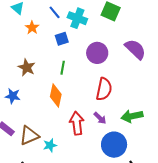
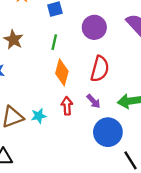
orange diamond: (56, 95) -> (62, 72), moved
red arrow: (77, 123) -> (67, 106), size x0.7
cyan star: (50, 145) -> (39, 116), moved

